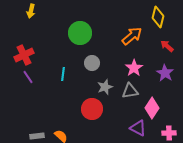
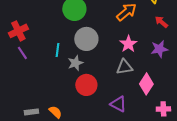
gray circle: (92, 63) -> (86, 39), size x1.5
purple star: (165, 73) -> (159, 49), turned 30
gray star: (105, 87) -> (75, 63), moved
purple triangle: (138, 128) -> (118, 104), moved

